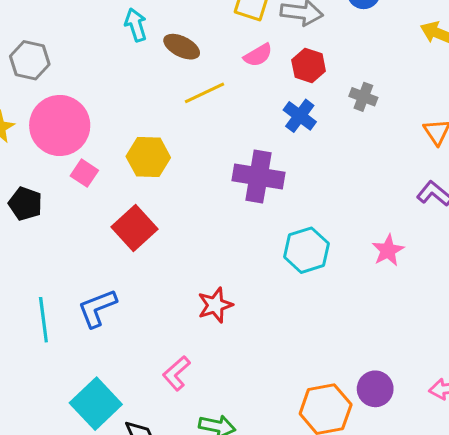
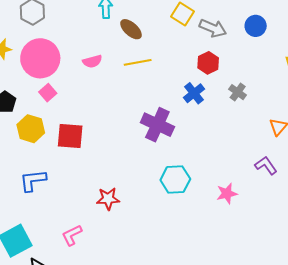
pink semicircle: (258, 55) -> (92, 61), moved
yellow hexagon: (148, 157) -> (31, 129), moved
red square: (134, 228) -> (70, 136), turned 32

